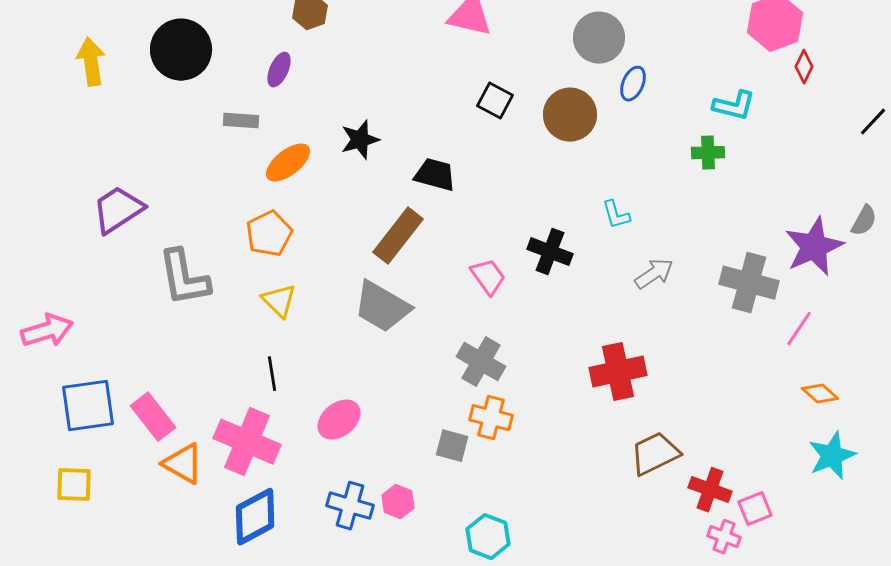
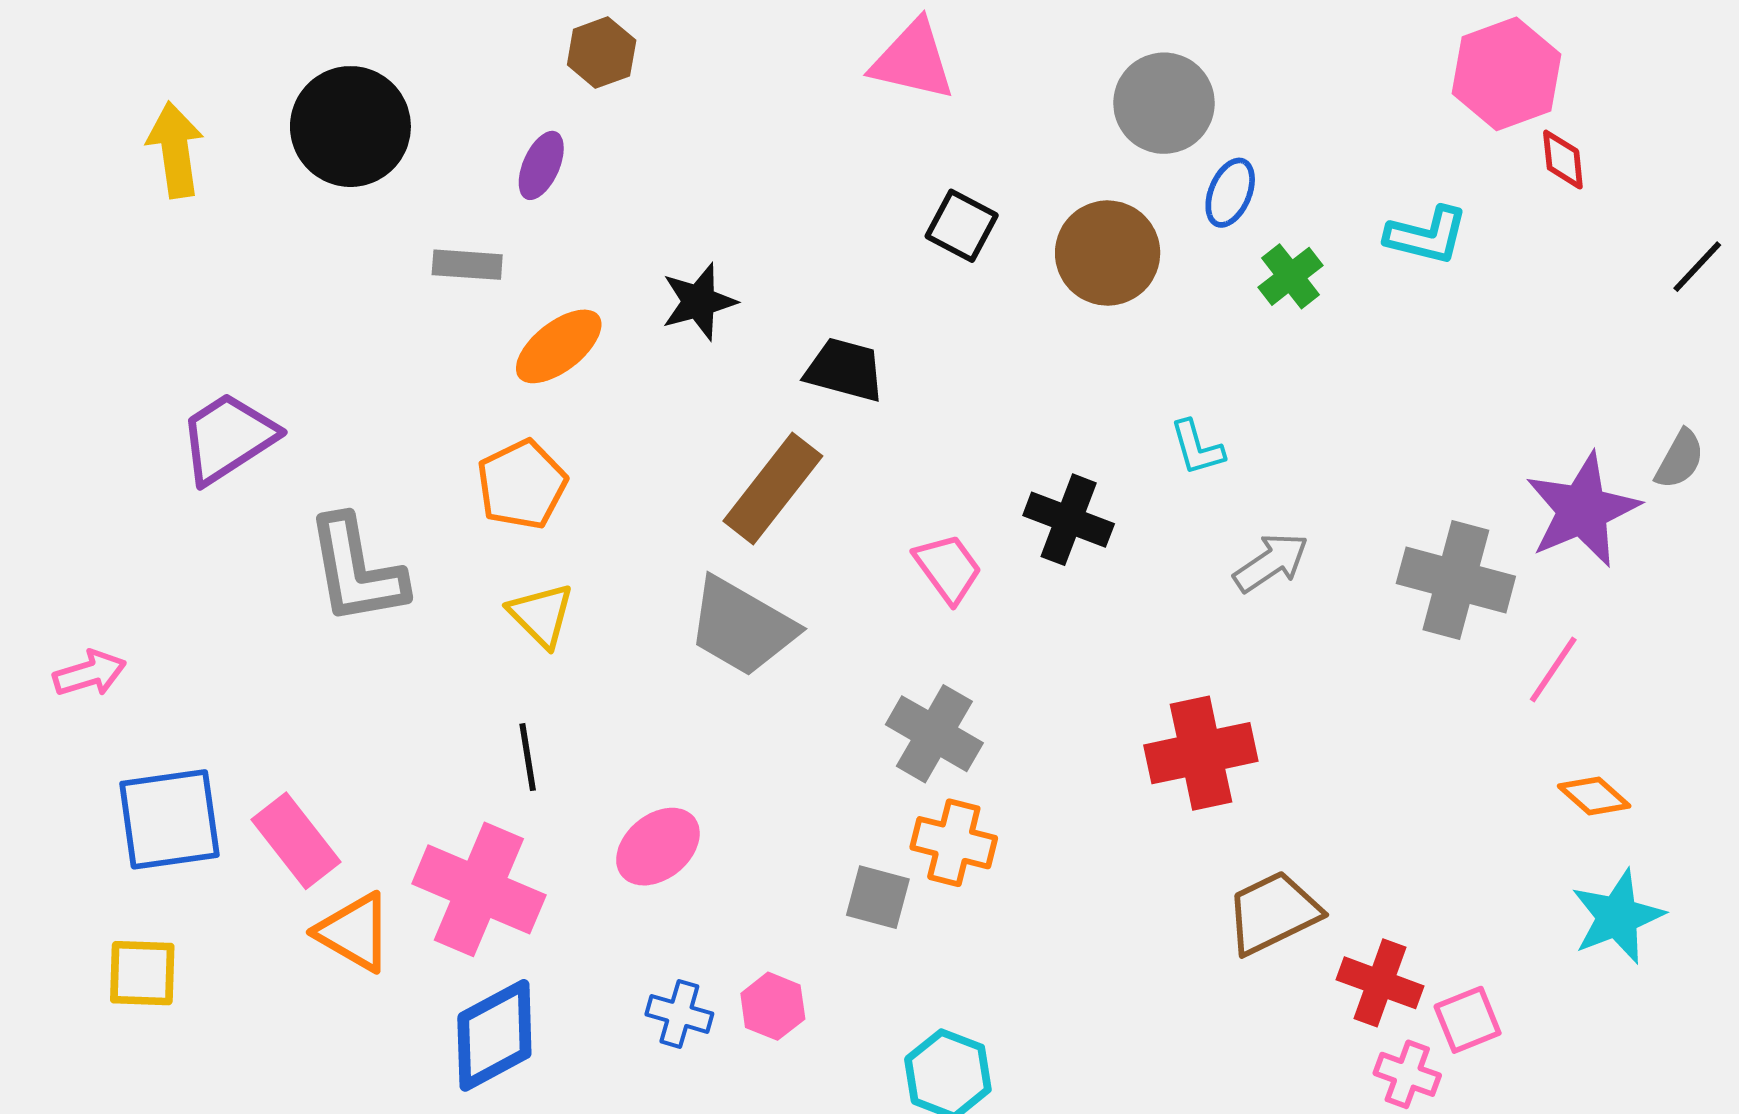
red diamond: (804, 67) -> (1563, 160), turned -32
green cross: (708, 153) -> (1290, 276), moved, turned -36
pink arrow: (47, 331) -> (90, 673), size x0.7
blue cross: (350, 506) -> (679, 1014), size x0.7

